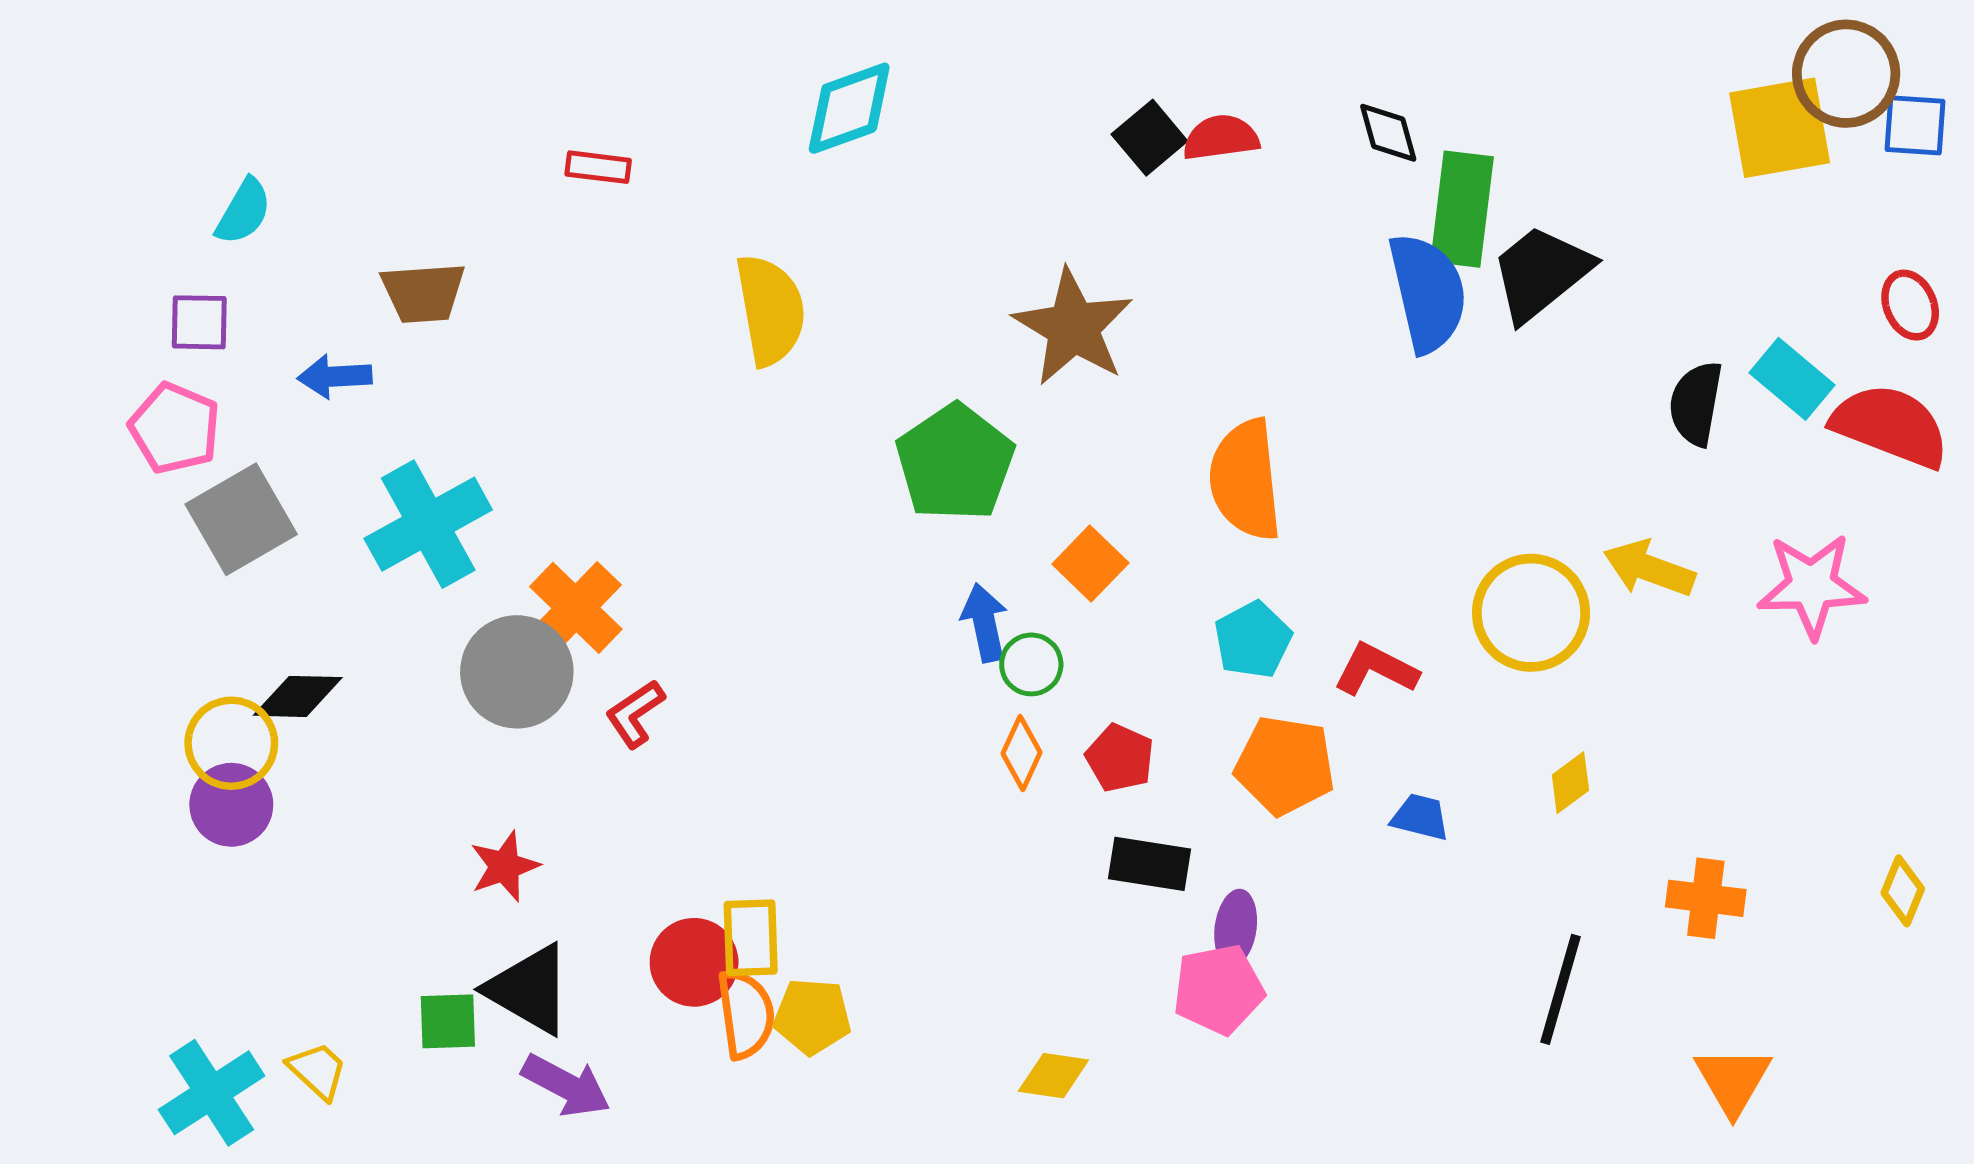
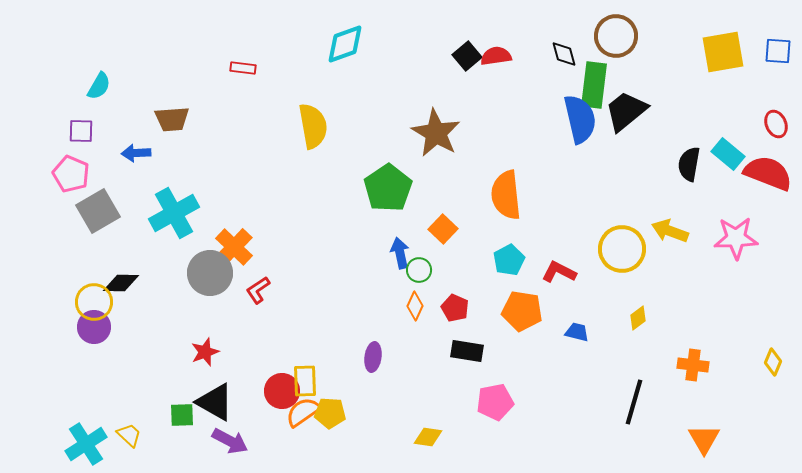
brown circle: (1846, 74) -> (616, 36), moved
purple ellipse: (1236, 928) -> (373, 357), moved
orange semicircle: (746, 1014) -> (303, 412), turned -117

